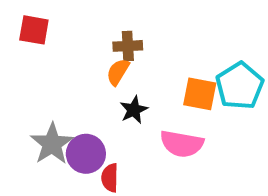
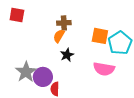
orange square: (200, 94) -> (100, 36), moved
pink semicircle: (182, 144) -> (104, 69), moved

